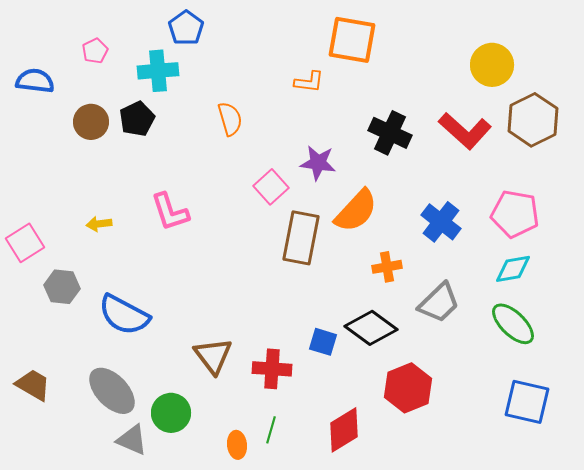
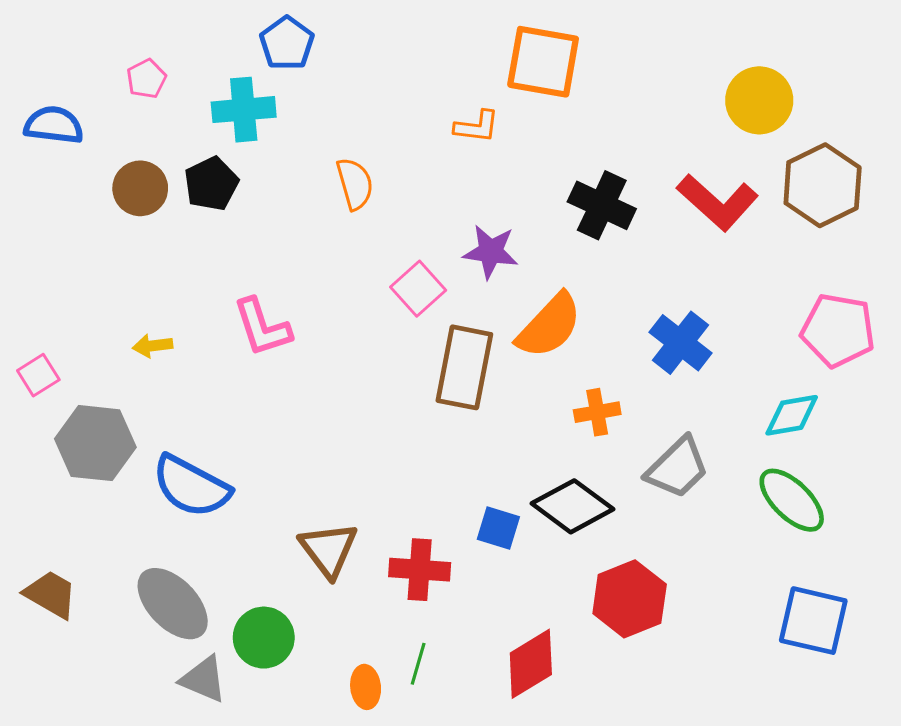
pink pentagon: (515, 214) -> (838, 330), moved
pink square: (25, 243) -> (38, 375), size x0.7
gray hexagon: (62, 287) -> (95, 443), size x1.4

